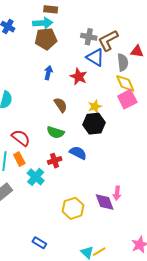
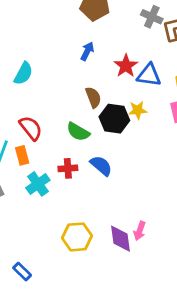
blue triangle: (95, 57) -> (149, 75), moved, turned -36
black hexagon: (94, 124) -> (114, 119), moved

